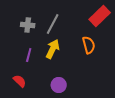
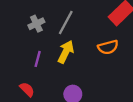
gray cross: (28, 25) -> (36, 24), turned -32
orange semicircle: (89, 45) -> (108, 47), turned 90

